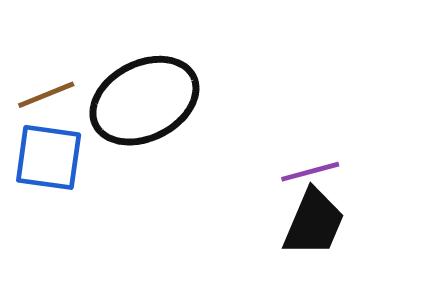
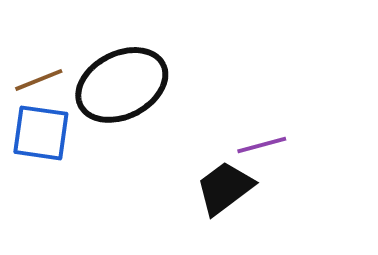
black trapezoid: (314, 223) -> (225, 188), moved, turned -150

